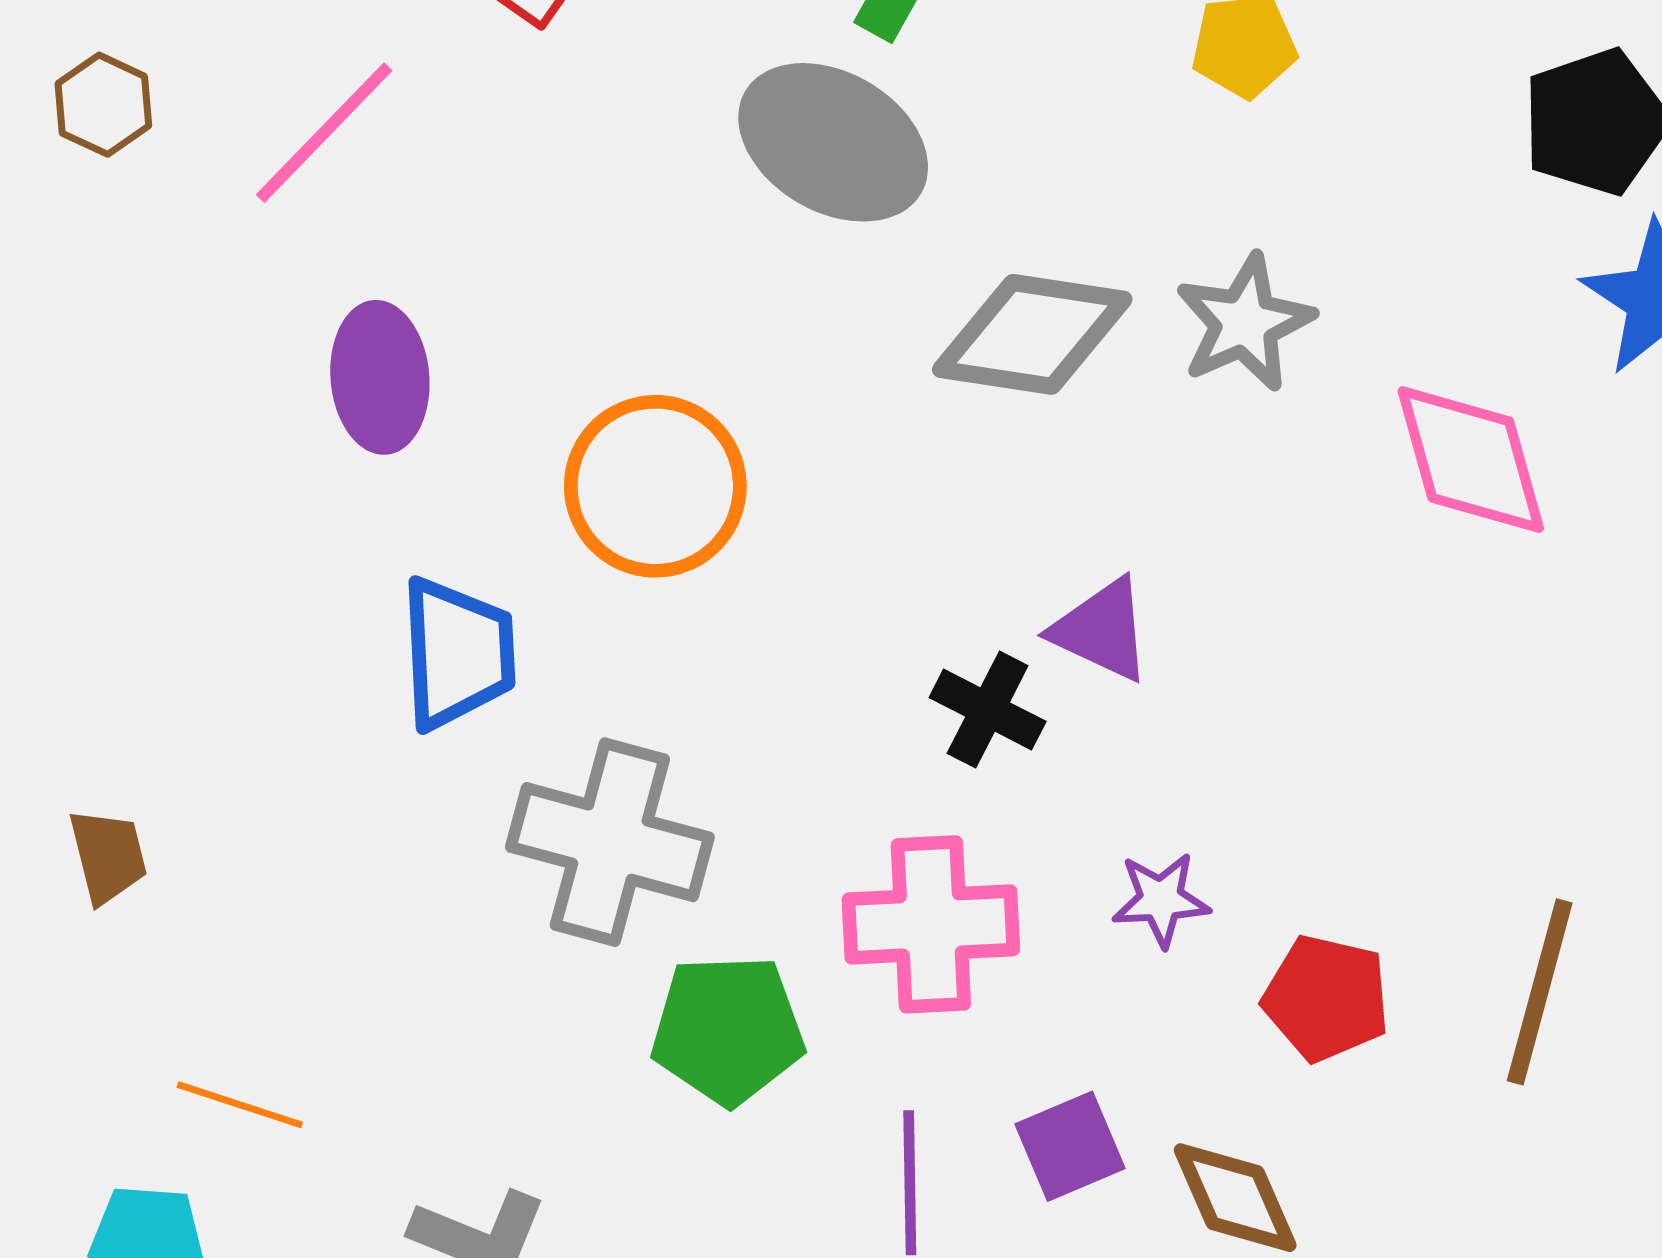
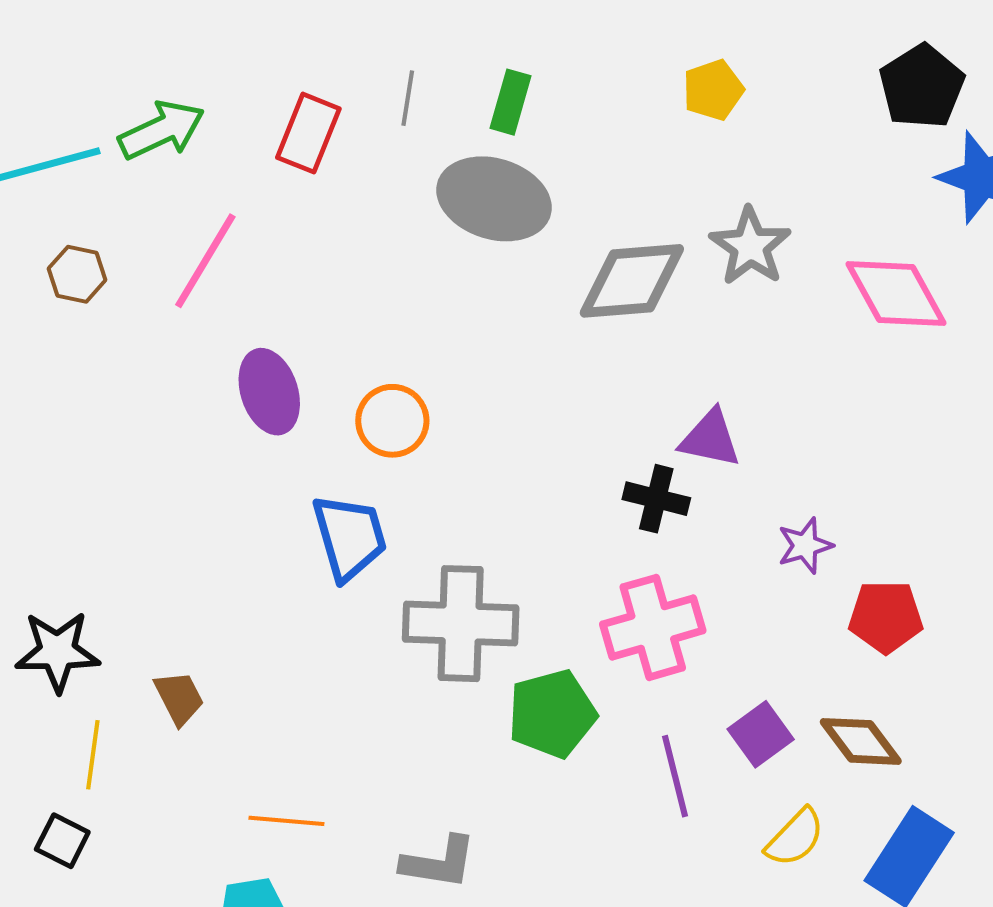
orange circle: (655, 486) -> (392, 421), moved, size x0.7
purple star: (1161, 900) -> (805, 546), moved

